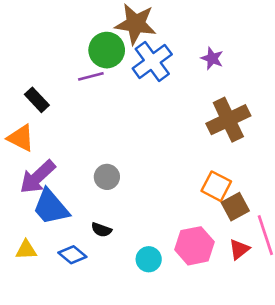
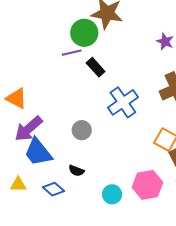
blue cross: (152, 61) -> (123, 102), moved
black rectangle: (37, 100) -> (96, 67), moved

